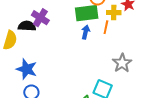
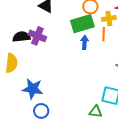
black semicircle: (27, 26) -> (21, 37), moved

